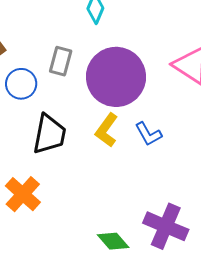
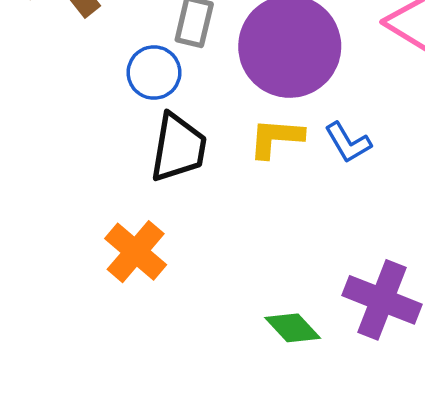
blue circle: (21, 84) -> (154, 73), moved
yellow L-shape: (107, 130) -> (276, 138), turned 60

